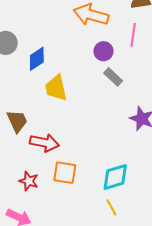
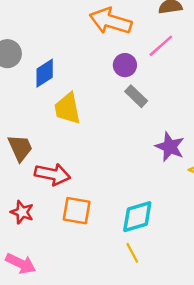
pink line: (133, 35) -> (161, 46), turned 40
red star: (29, 181) -> (22, 212), moved

